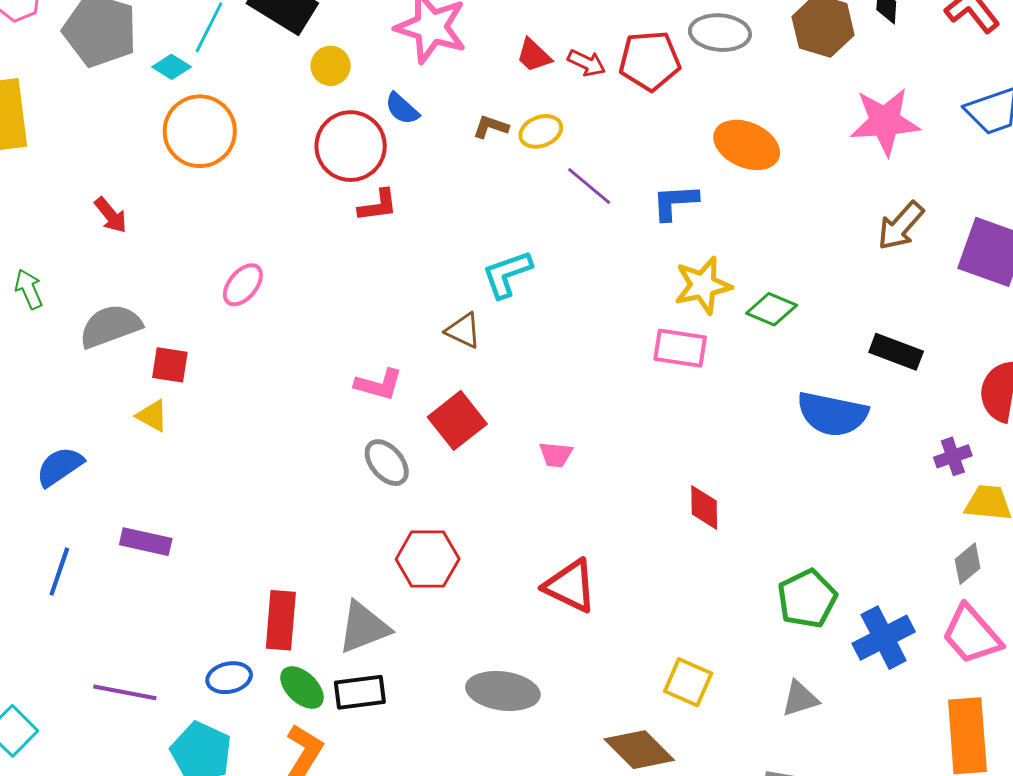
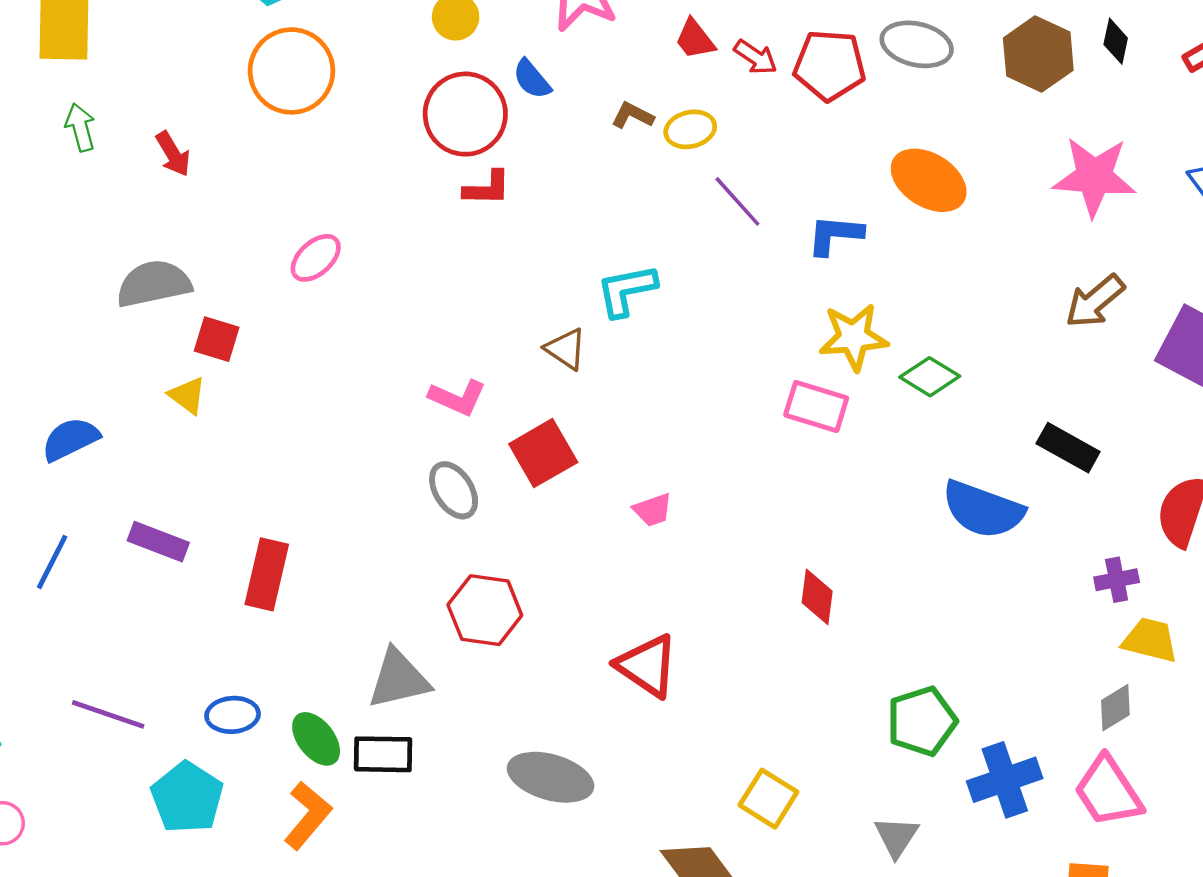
green arrow: (29, 289) -> (80, 127), moved
pink trapezoid: (556, 455) -> (653, 510), turned -33
red rectangle: (281, 620) -> (267, 574), moved
gray triangle: (800, 699) -> (896, 837), turned -48

